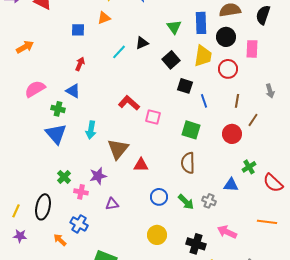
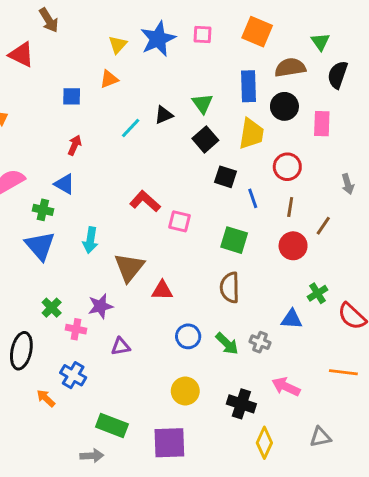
green triangle: (174, 27) -> (202, 104), moved
red circle: (228, 69) -> (287, 167), moved
brown line: (237, 101) -> (290, 207), moved

